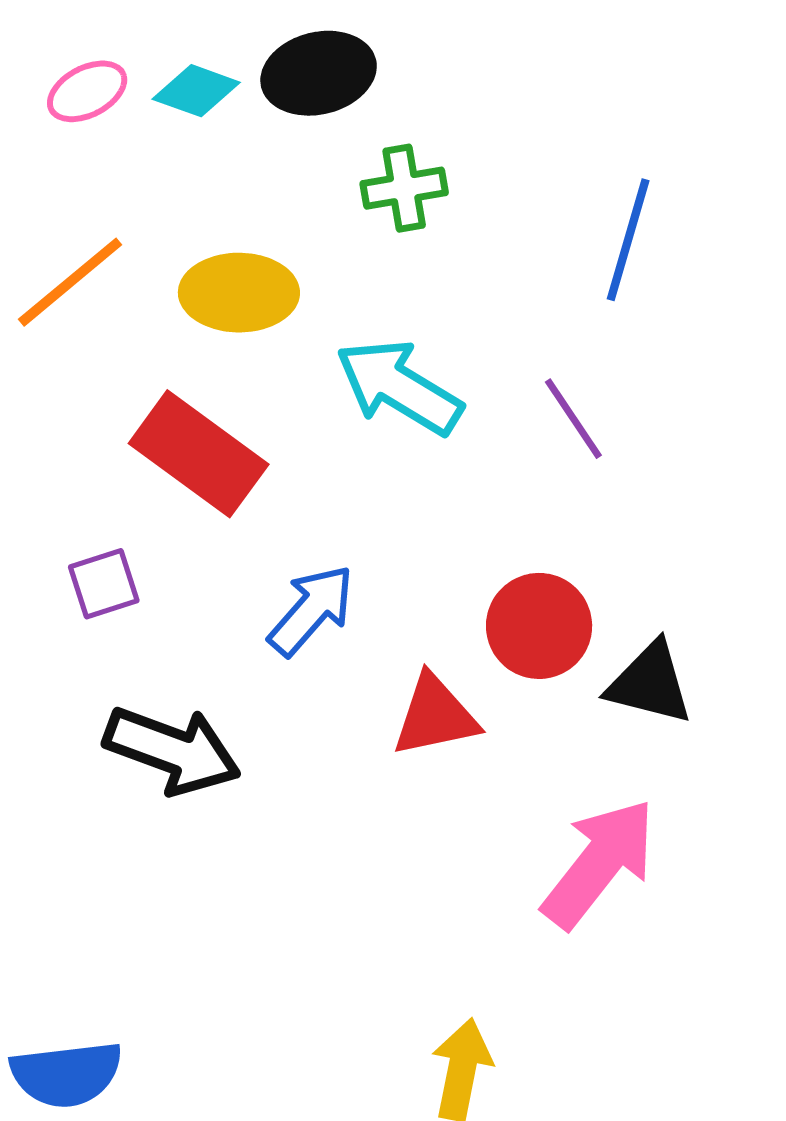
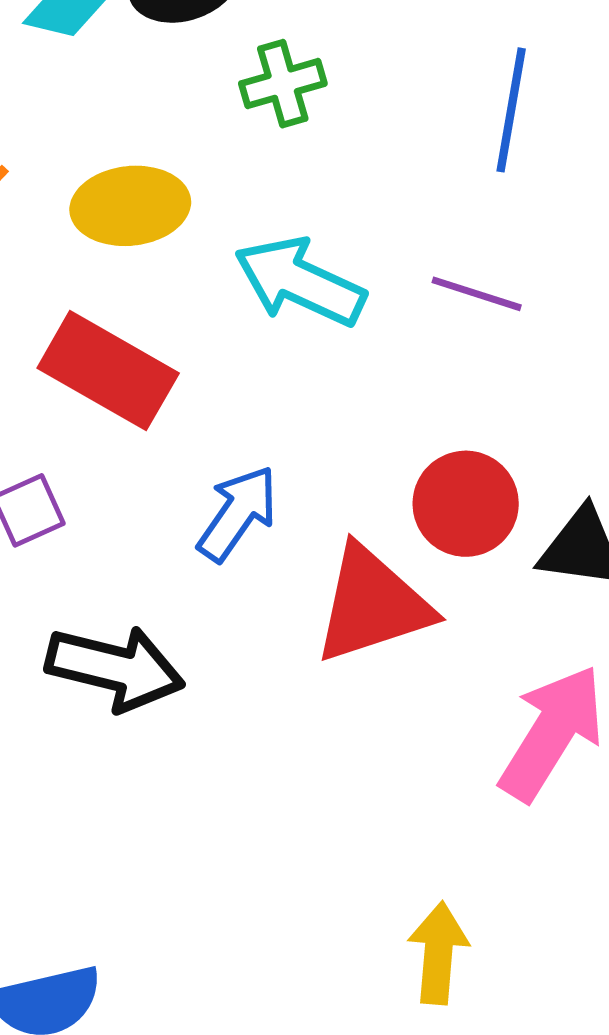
purple line: (573, 419) -> (477, 294), turned -32
red triangle: (435, 716) -> (372, 605), size x1.4

